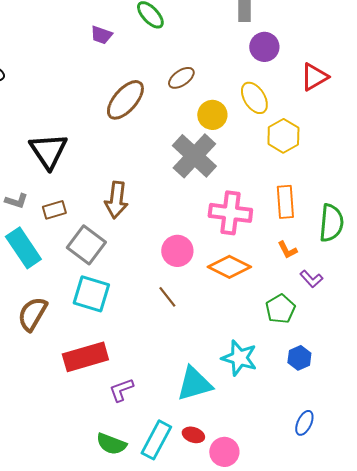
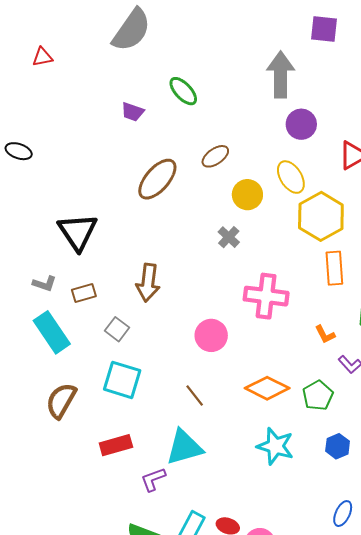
yellow hexagon: (283, 136) -> (321, 216), size x1.4
gray cross: (194, 156) -> (229, 237), size x0.5
orange rectangle: (285, 202) -> (334, 268), moved
gray square: (86, 245) -> (117, 329), size x0.6
orange diamond: (229, 267) -> (267, 388), moved
brown line: (167, 297) -> (195, 395), moved
red rectangle: (85, 357) -> (116, 445), size x0.7
cyan triangle: (194, 384) -> (184, 447), moved

